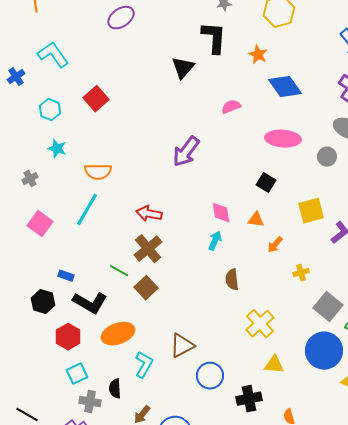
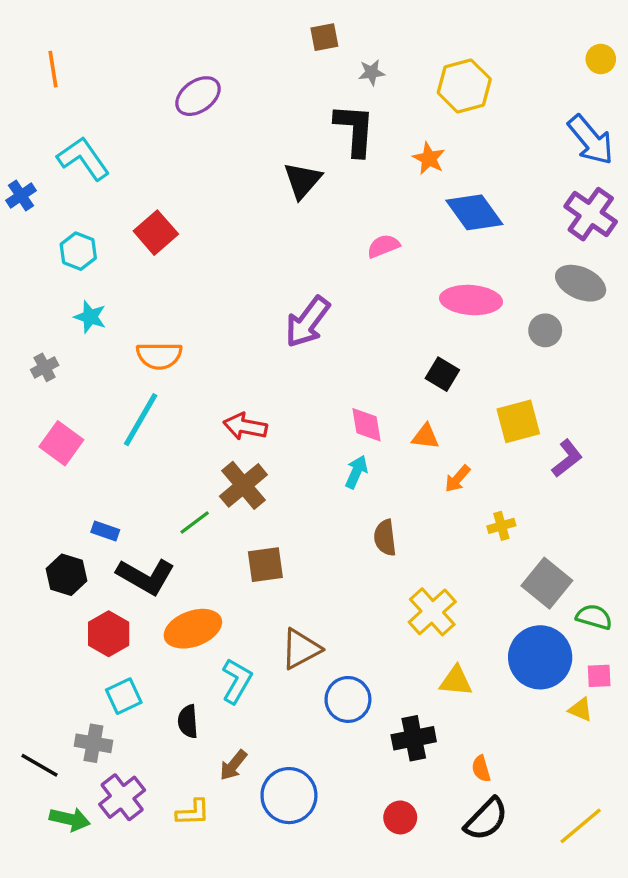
green line: (119, 271) -> (195, 522), turned -66
brown square: (146, 288) -> (265, 565), moved, turned 35
gray cross: (90, 402) -> (93, 743), moved

